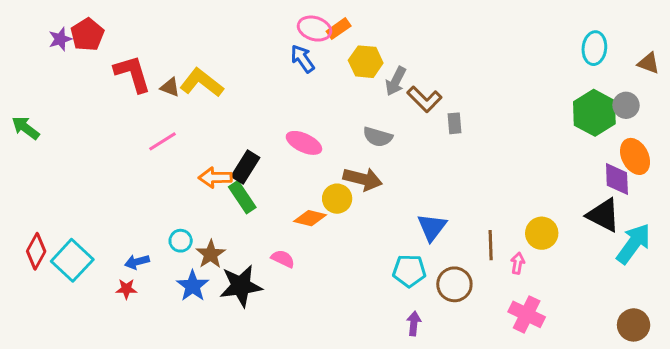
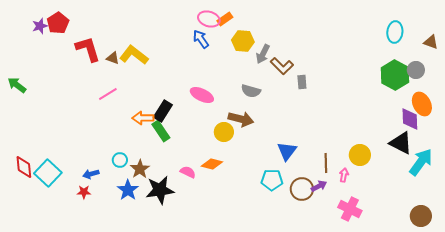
orange diamond: (310, 218) -> (212, 164), moved
red diamond: (36, 251) -> (24, 167), turned -35
purple arrow: (414, 323) -> (319, 186), moved, turned 56

